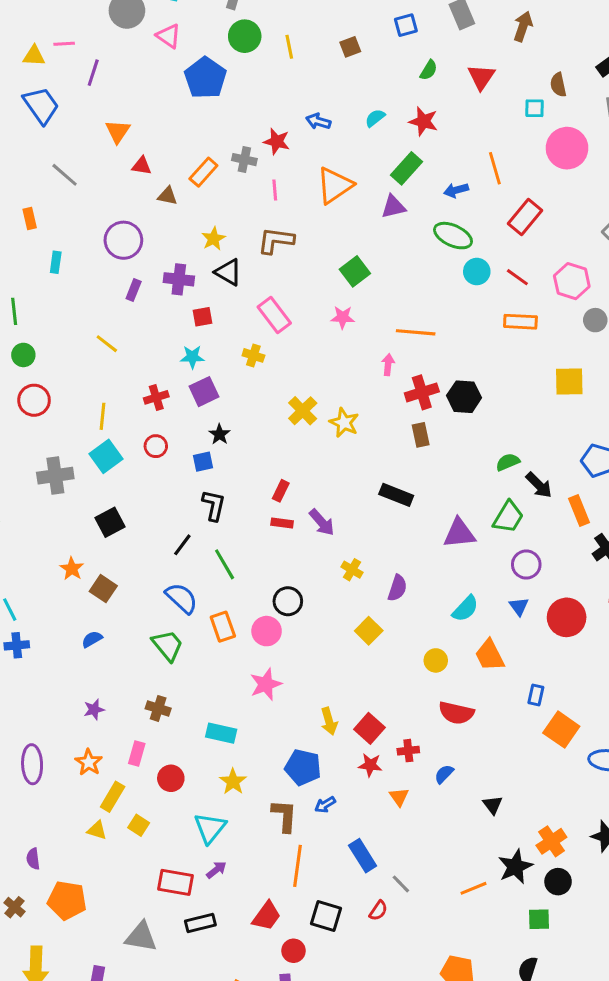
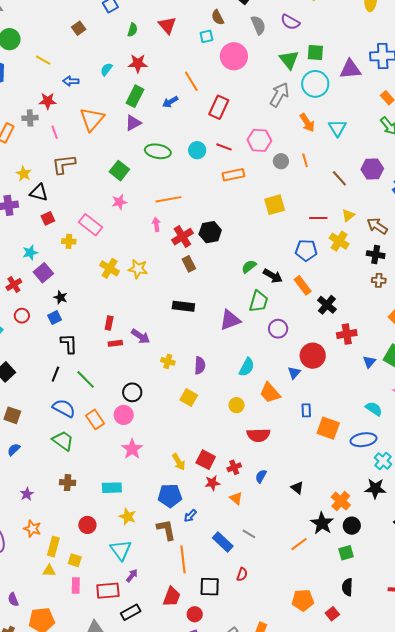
yellow line: (289, 47) -> (43, 60), moved, turned -35
green ellipse: (453, 236) -> (158, 151), moved
pink rectangle: (274, 315) -> (91, 225), moved
red square: (202, 317) -> (48, 218), moved
blue triangle: (519, 606) -> (294, 373), moved, turned 32
pink rectangle: (137, 754) -> (76, 586), moved
gray line: (401, 884) -> (249, 534), moved

